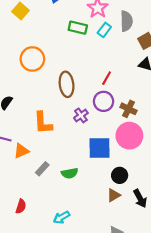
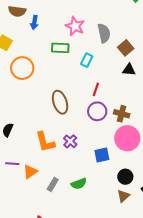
cyan rectangle: (104, 30) -> (87, 60), moved
orange circle: (32, 59) -> (22, 68), moved
purple cross: (81, 115) -> (70, 141), moved
blue square: (100, 148) -> (102, 155), size x0.7

